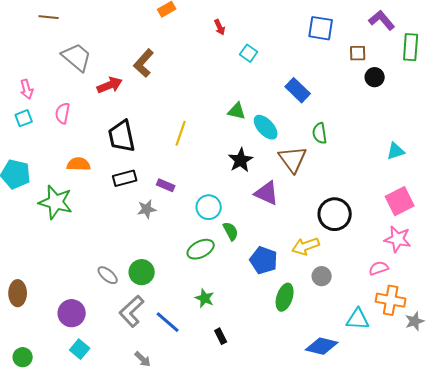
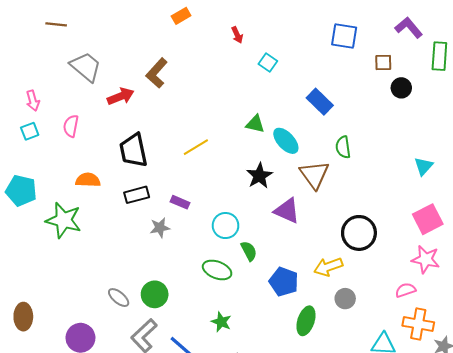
yellow line: (181, 133) -> (196, 147), turned 40
cyan triangle: (396, 151) -> (424, 166), turned -30
green ellipse: (201, 249) -> (217, 270), turned 48

